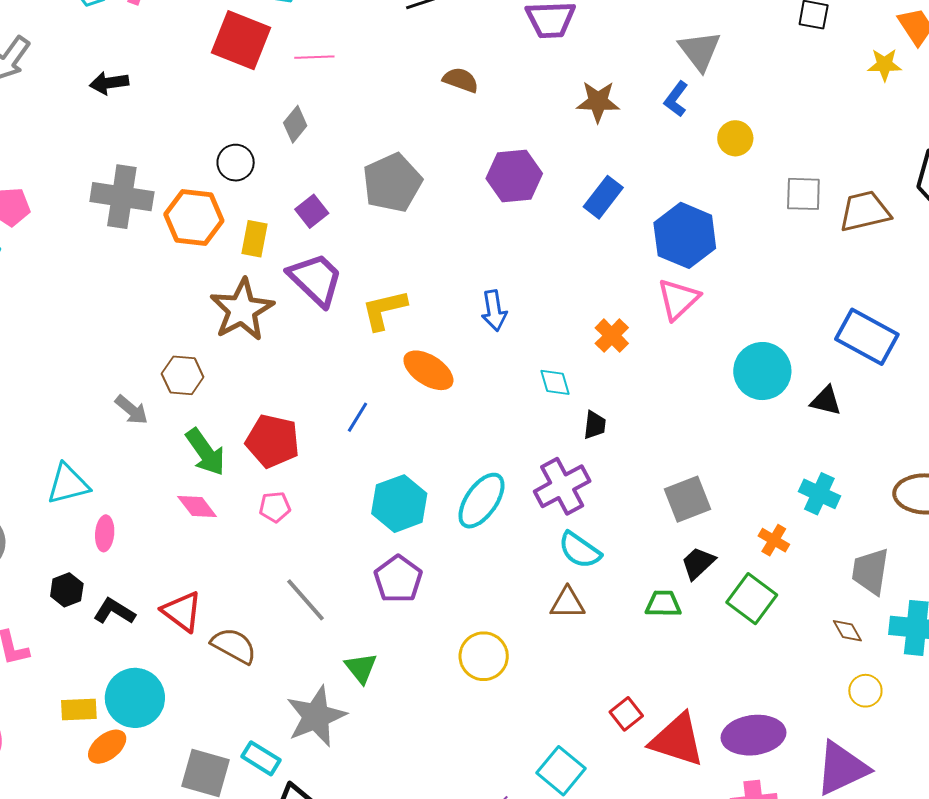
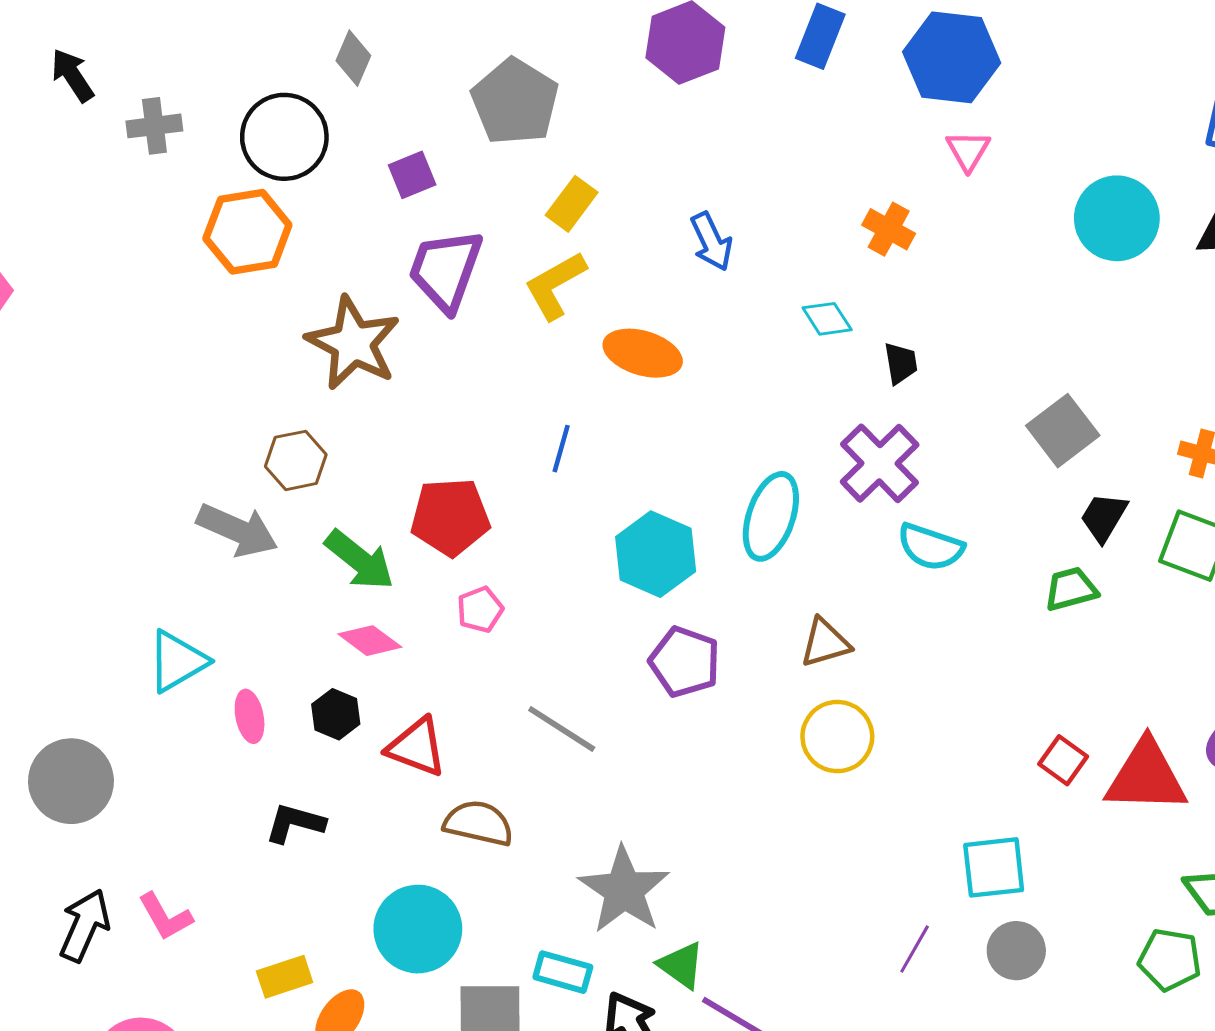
black arrow: (109, 83) -> (72, 75), turned 81
black circle: (236, 163) -> (284, 137), size x1.6
gray cross: (122, 197) -> (154, 126), moved, size x0.6
purple square: (312, 211) -> (412, 175), turned 32
yellow rectangle: (255, 239) -> (572, 204), moved, turned 42
purple trapezoid: (316, 279) -> (446, 270), turned -98
pink triangle: (678, 299) -> (968, 150), size x0.7
gray arrow: (131, 410) -> (237, 530), size x1.5
black hexagon: (67, 590) -> (336, 714), moved
brown triangle: (568, 603) -> (825, 643), moved
red triangle: (182, 611) -> (417, 747), moved
green triangle: (361, 668) -> (681, 965), moved
cyan circle: (135, 698) -> (418, 929), moved
cyan square: (561, 771) -> (994, 867), turned -30

